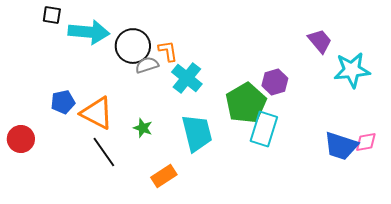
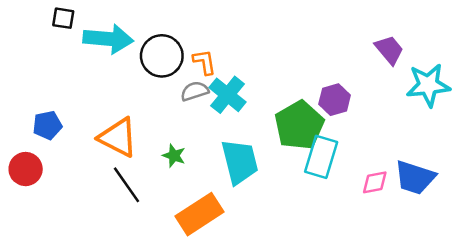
gray semicircle: (147, 65) -> (195, 91), moved
blue pentagon: (63, 102) -> (47, 125), moved
pink diamond: (366, 142) -> (375, 182), moved
orange rectangle: (164, 176) -> (200, 214), size x1.5

